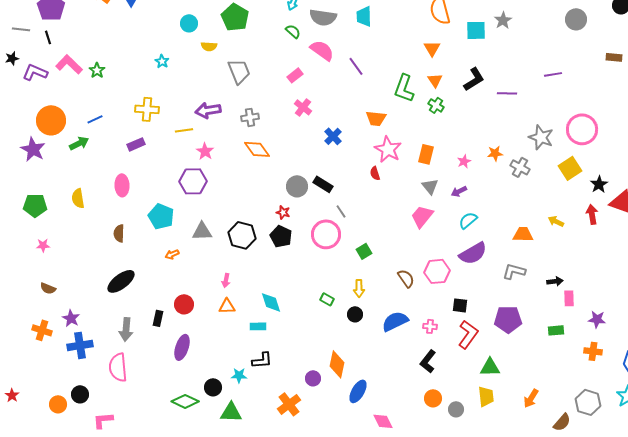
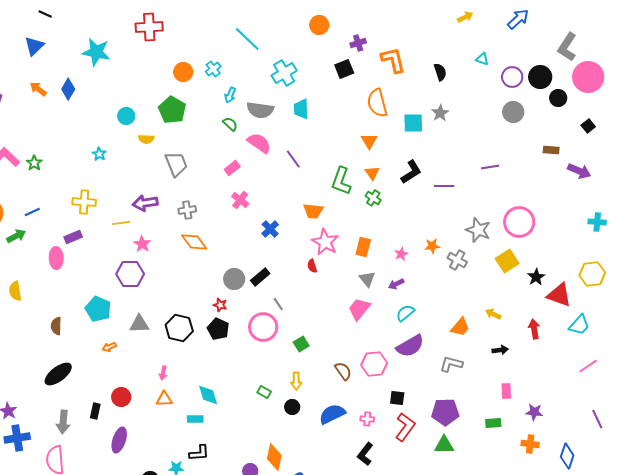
black rectangle: (323, 184) -> (260, 277), turned -72
pink ellipse: (122, 185) -> (56, 258), moved
red arrow: (592, 214) -> (534, 329), moved
orange trapezoid: (523, 234) -> (460, 327), turned 130
black arrow: (555, 281) -> (500, 350), moved
green triangle: (490, 367) -> (444, 445), moved

